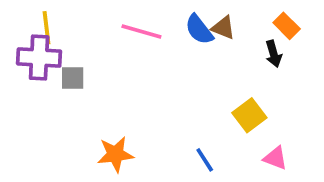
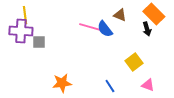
orange rectangle: (287, 26) -> (154, 14), size x1.5
blue semicircle: (199, 30) -> (105, 29), moved
pink line: (141, 31) -> (90, 27), moved

